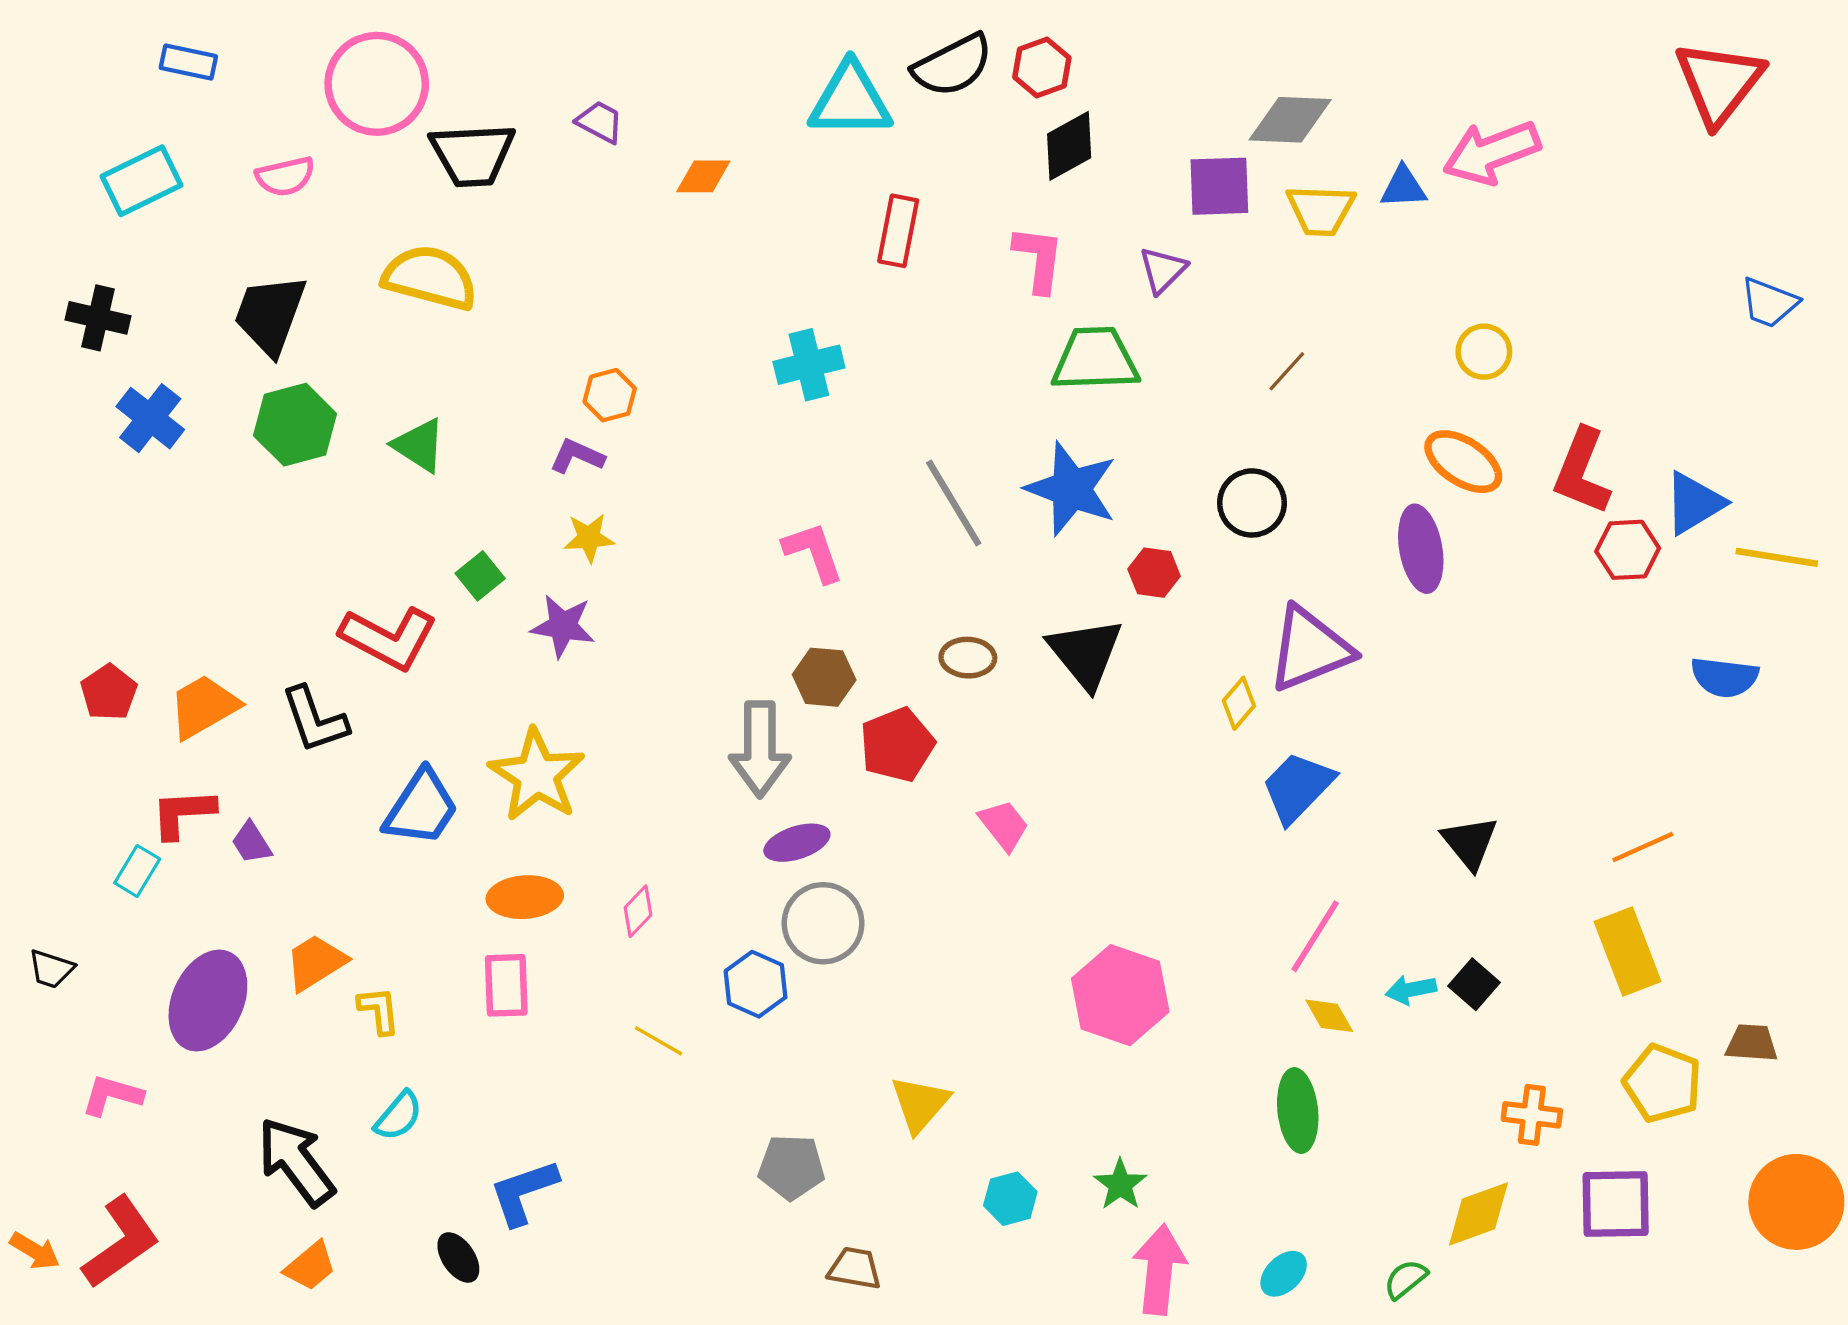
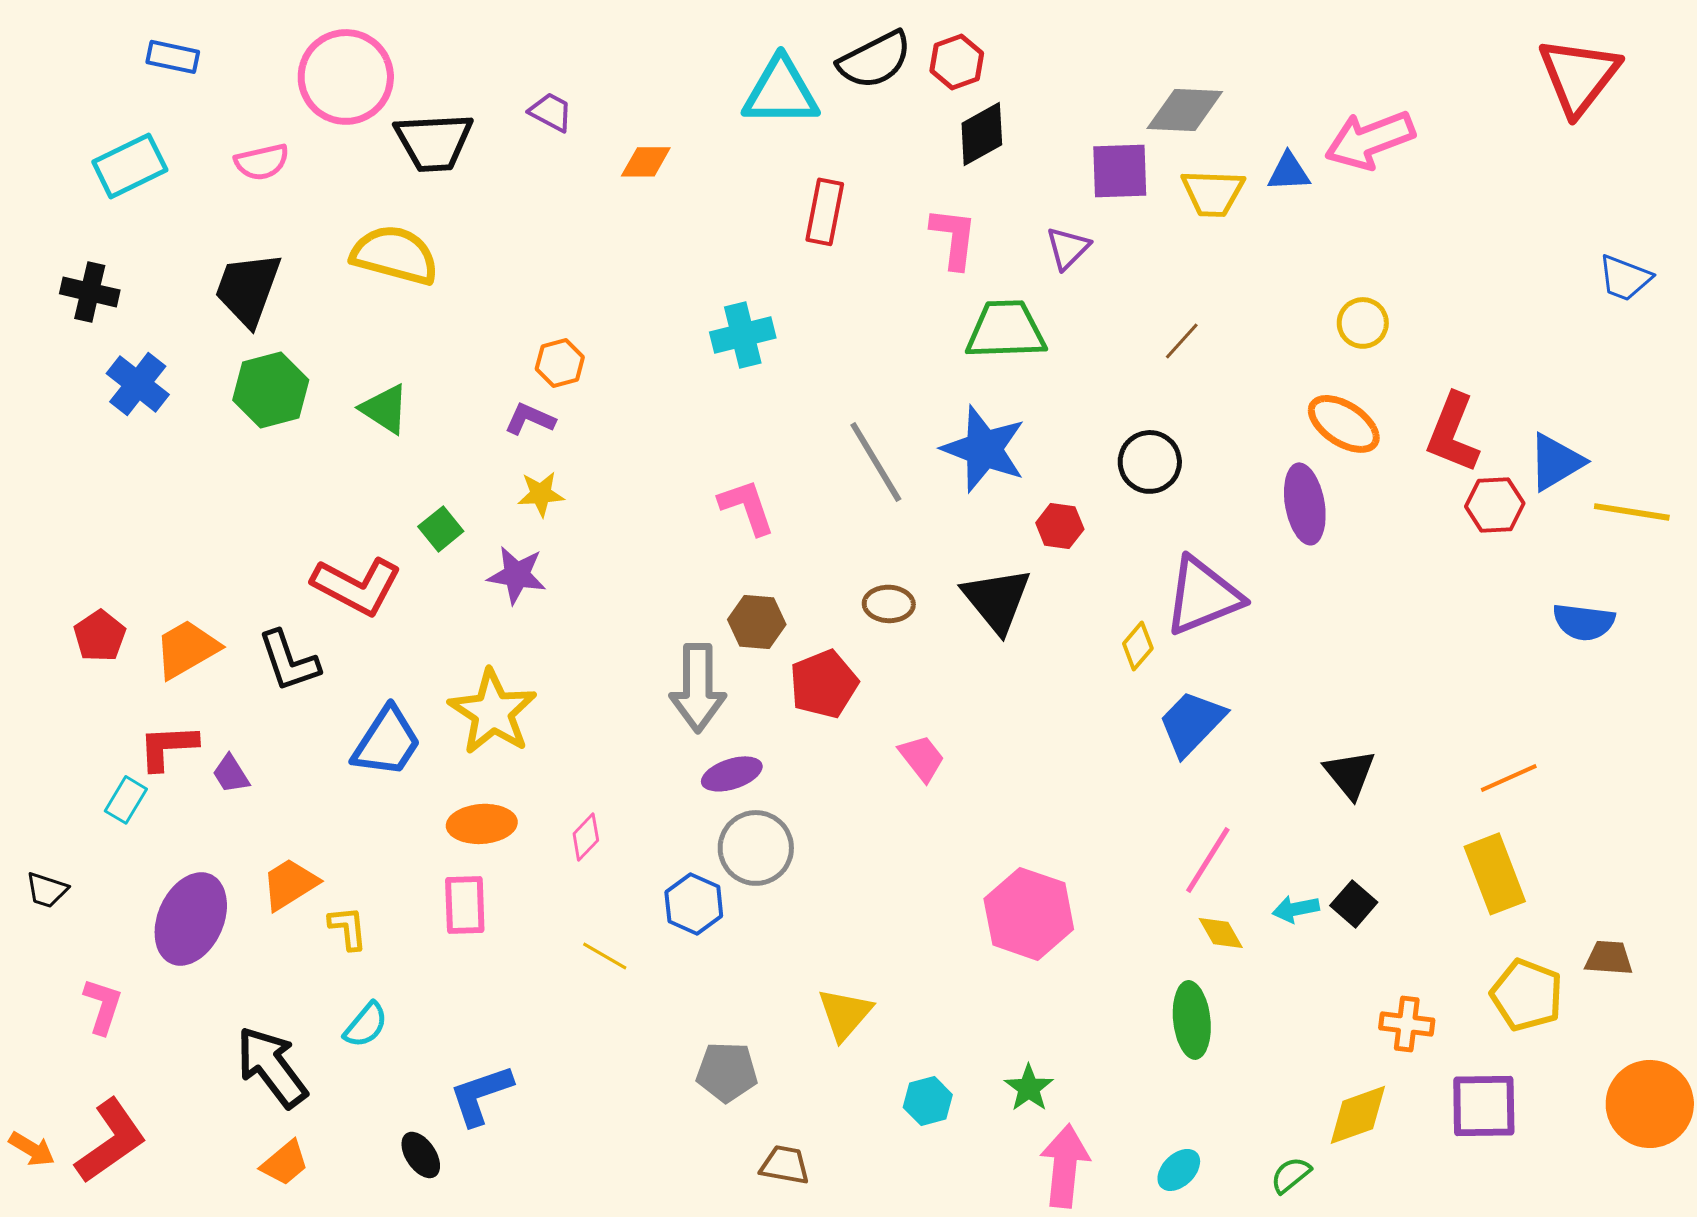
pink L-shape: (112, 1095) -> (103, 1006), turned 92

